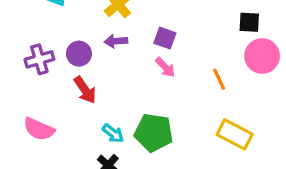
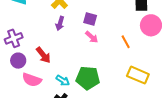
purple arrow: (116, 41) -> (60, 23), turned -64
purple circle: (79, 54) -> (18, 61), moved
pink semicircle: (39, 129) -> (32, 80), moved

